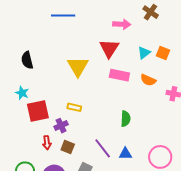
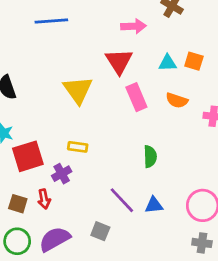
cyan triangle: (144, 53) -> (168, 63), turned 40
pink rectangle: (119, 75) -> (136, 97), turned 60
brown square: (68, 147) -> (18, 204), moved

